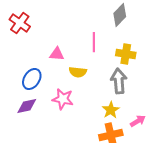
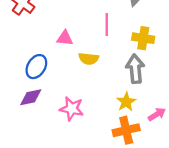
pink star: (63, 99) -> (72, 109), moved

